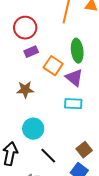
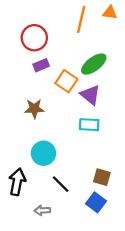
green ellipse: (77, 51) -> (94, 64), turned 60
brown square: (84, 150) -> (102, 177), turned -35

